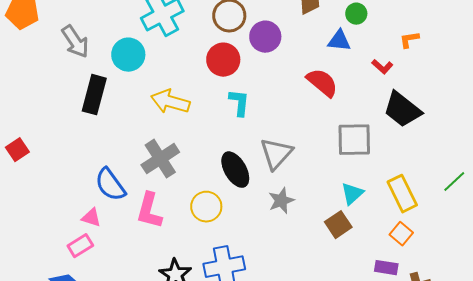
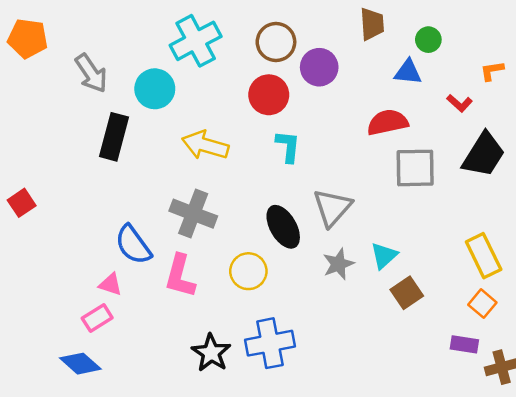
red semicircle: (322, 83) -> (388, 122), turned -52
black trapezoid: (402, 110) -> (484, 155), turned -96
gray square: (354, 140) -> (415, 168), moved
gray cross: (160, 159) -> (193, 214), turned -36
cyan triangle: (352, 194) -> (384, 256), moved

